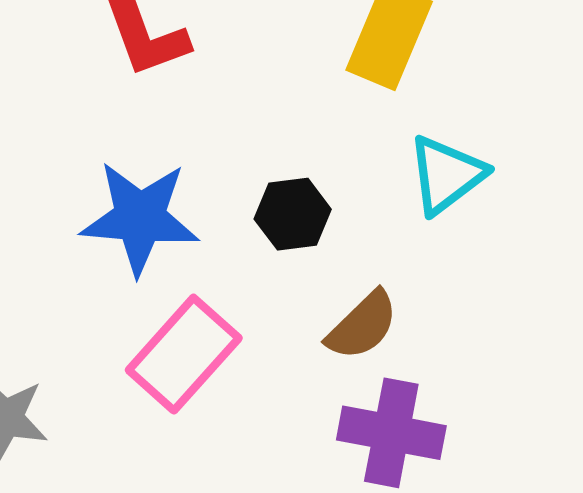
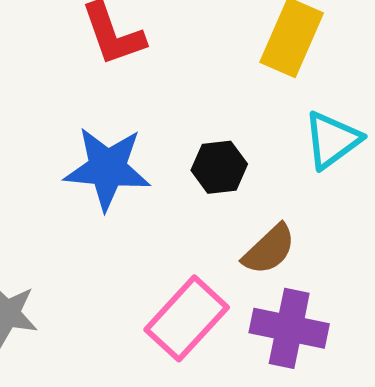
pink rectangle: (184, 354) -> (187, 318), moved

